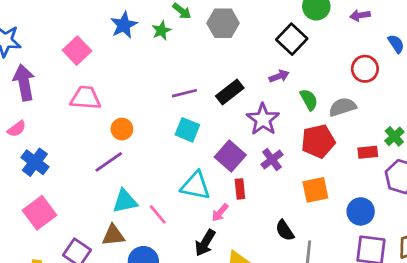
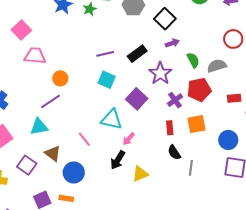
black square: (292, 39) -> (165, 19), moved
pink square: (77, 51) -> (21, 30), moved
purple cross: (272, 159) -> (175, 100), moved
red rectangle: (240, 189) -> (170, 128), moved
cyan triangle: (125, 201) -> (39, 127), moved
brown triangle: (113, 235) -> (53, 153), turned 42

